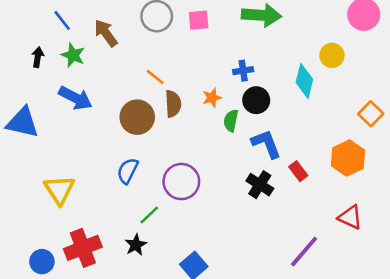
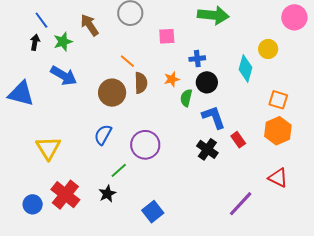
blue line: (62, 20) -> (41, 20), moved
pink square: (199, 20) -> (167, 36), moved
green star: (73, 55) -> (63, 42), turned 30
orange square: (371, 114) -> (278, 100), moved, turned -30
red cross: (83, 248) -> (65, 195), turned -32

